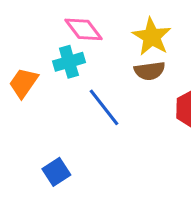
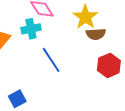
brown semicircle: (150, 71) -> (96, 34), moved

